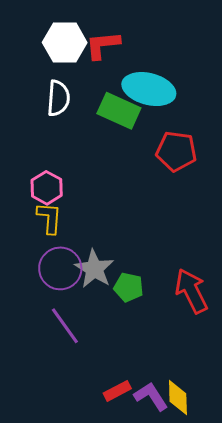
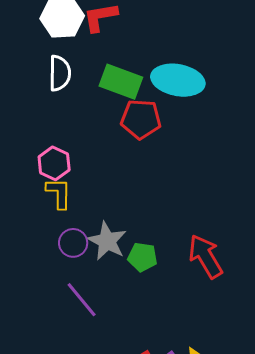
cyan ellipse: (149, 89) -> (178, 80), moved
red pentagon: (176, 151) -> (141, 119), moved
purple circle: (60, 268) -> (73, 243), size x0.7

